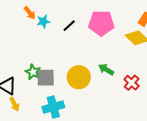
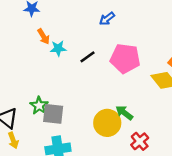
yellow circle: (79, 77) -> (107, 123), moved
red cross: (132, 83) -> (140, 141), moved

